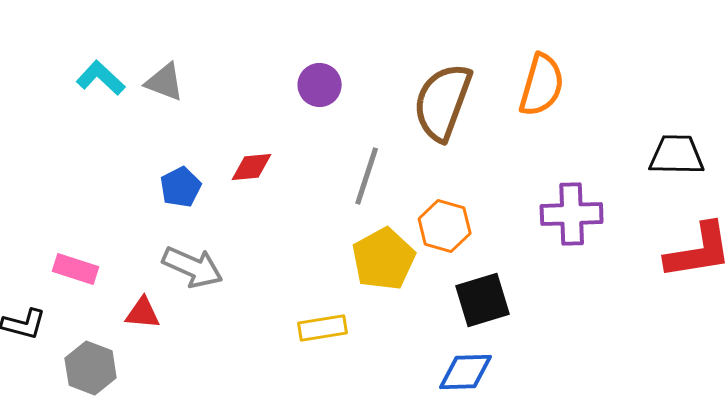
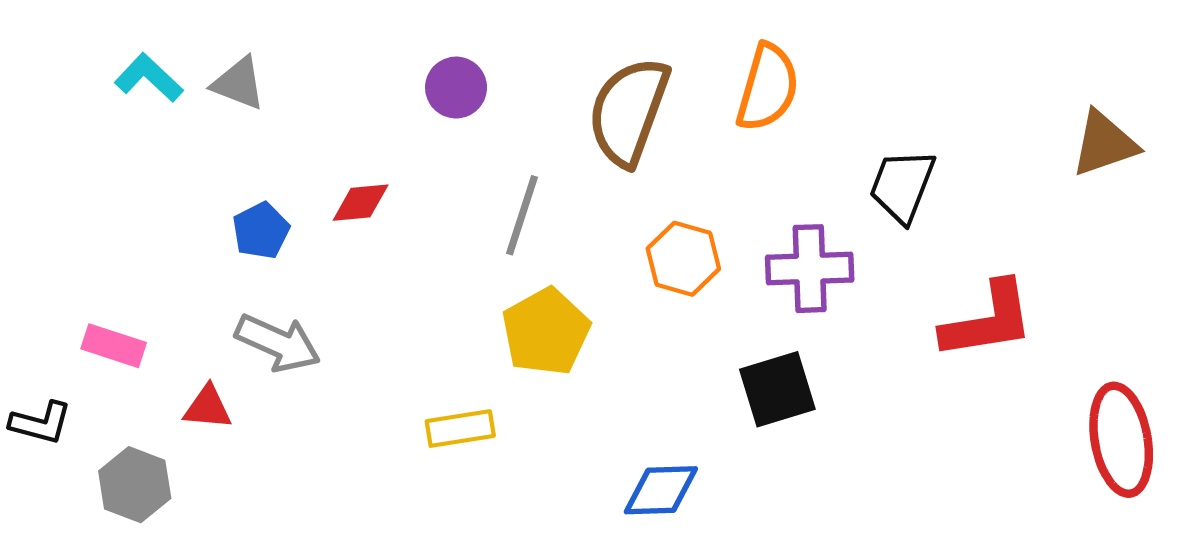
black trapezoid: (677, 155) -> (902, 186), moved, turned -70
orange hexagon: (445, 226) -> (683, 259), moved
black square: (483, 300) -> (777, 389), moved

